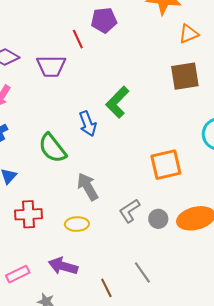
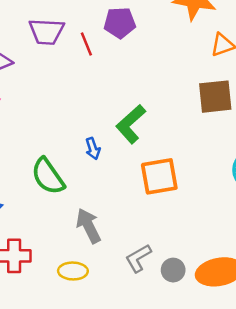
purple trapezoid: (51, 66) -> (46, 32), moved
blue arrow: (88, 124) -> (93, 148), size x0.7
orange square: (166, 165) -> (159, 176), moved

